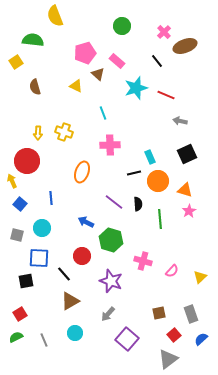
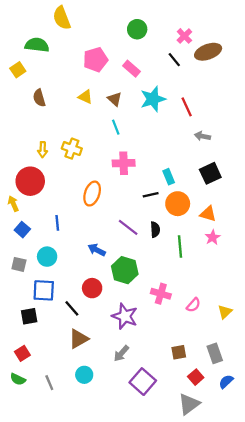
black line: (157, 61) -> (174, 60), moved
brown triangle: (98, 74) -> (115, 99), moved
red line: (166, 95) -> (187, 107), turned 42
green semicircle: (16, 337) -> (18, 379), turned -128

